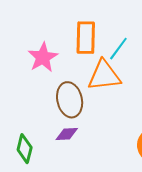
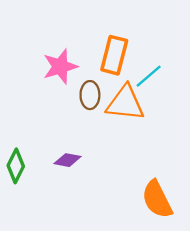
brown ellipse: (70, 100) -> (90, 95), moved, size x0.7

